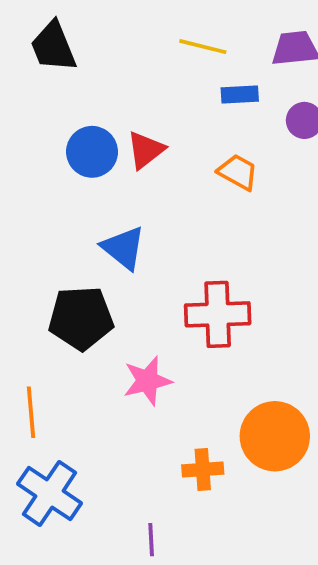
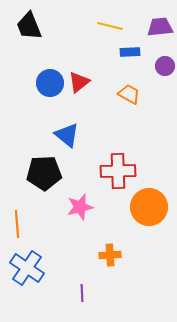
orange circle: (275, 436) -> (149, 207), moved

